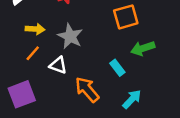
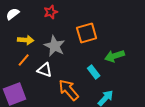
orange square: (126, 17) -> (87, 33), moved

